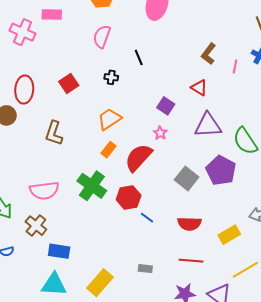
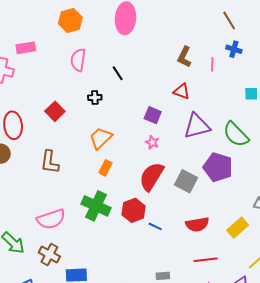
red semicircle: (138, 158) -> (151, 177), moved

